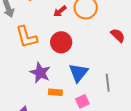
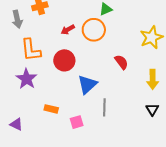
purple star: (40, 73) -> (26, 79), moved
blue triangle: (78, 73) -> (87, 85), moved

